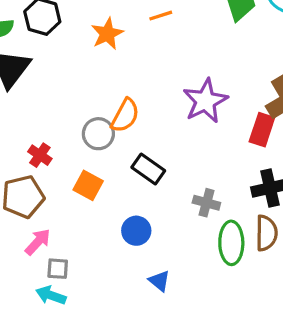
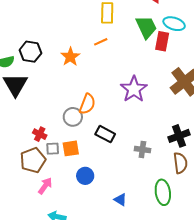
red rectangle: (262, 130) -> (162, 41), moved
orange square: (88, 185) -> (71, 148), turned -30
blue circle: (136, 231) -> (85, 176), moved
green ellipse: (231, 243) -> (163, 192), moved
gray square: (58, 269) -> (53, 149), moved

